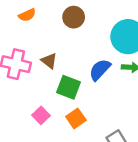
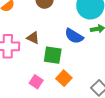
blue semicircle: (100, 70) -> (74, 36), turned -90

